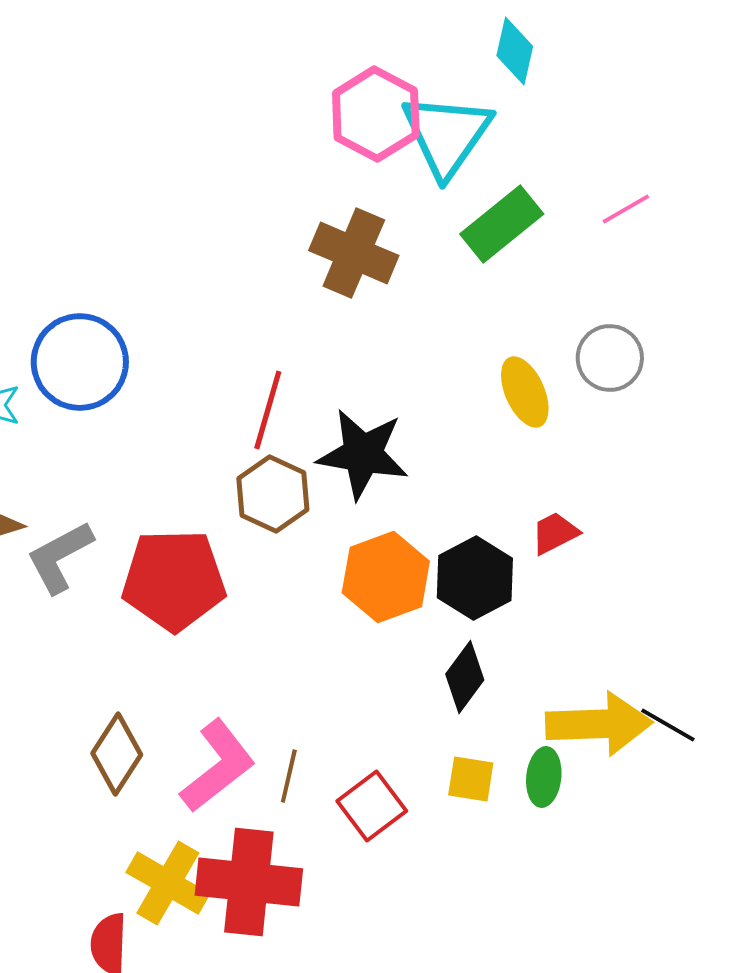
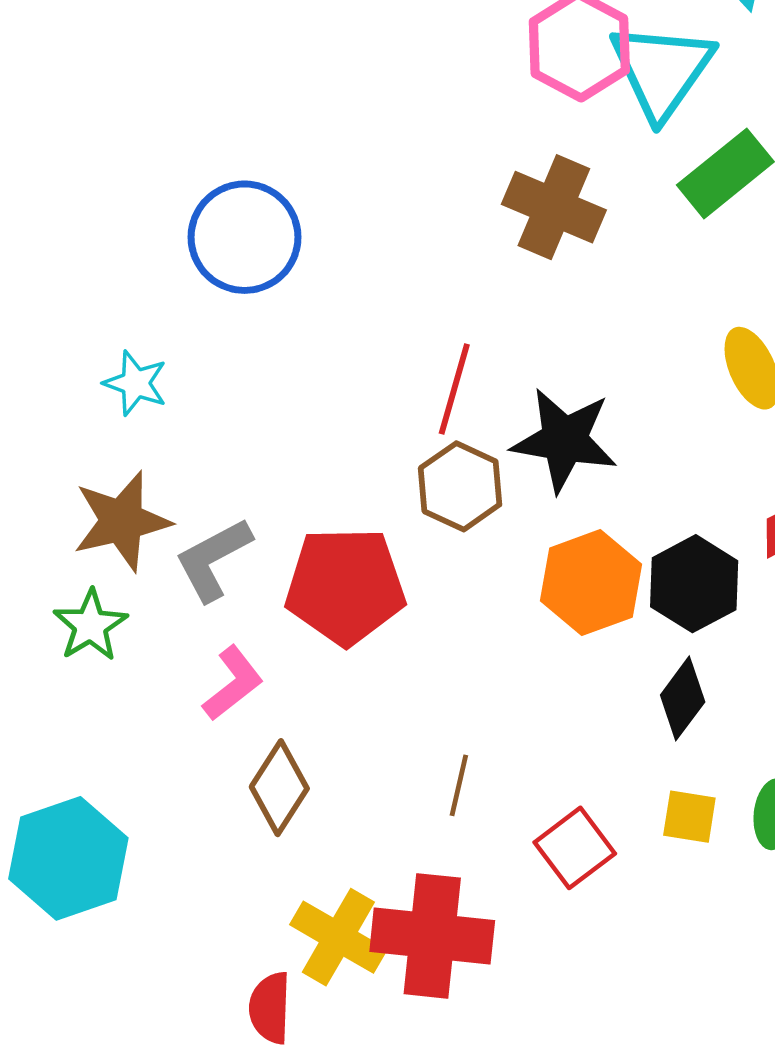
blue circle: (80, 362) -> (245, 237), moved
pink L-shape: (218, 766) -> (233, 683), moved, size x0.7
brown line: (289, 776) -> (459, 785), moved

